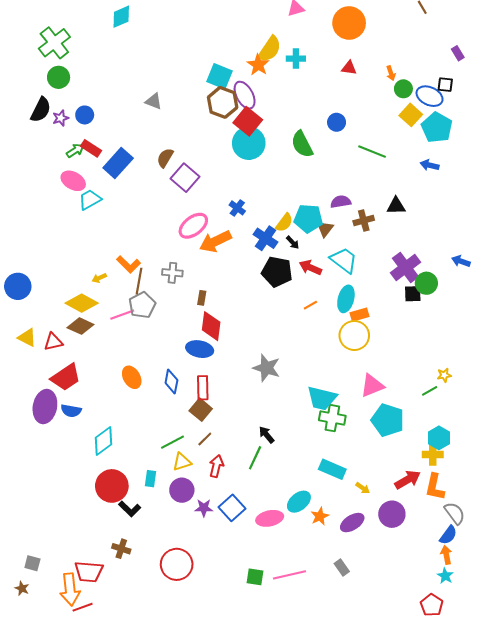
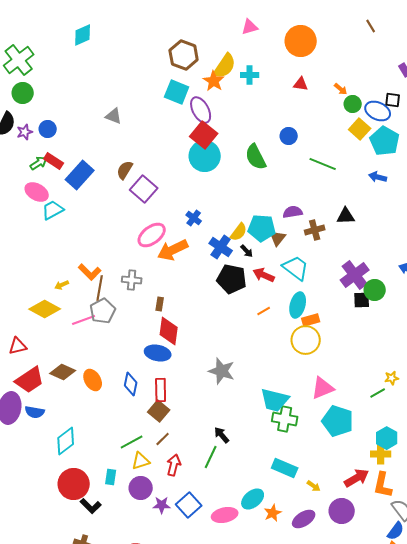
orange arrow: (391, 73) -> (341, 89), turned -32
brown hexagon: (223, 102) -> (184, 55), moved
brown diamond: (80, 326) -> (63, 372), moved

